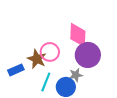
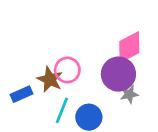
pink diamond: (78, 35) -> (129, 47), moved, turned 60
gray star: (76, 75) -> (129, 94), moved

